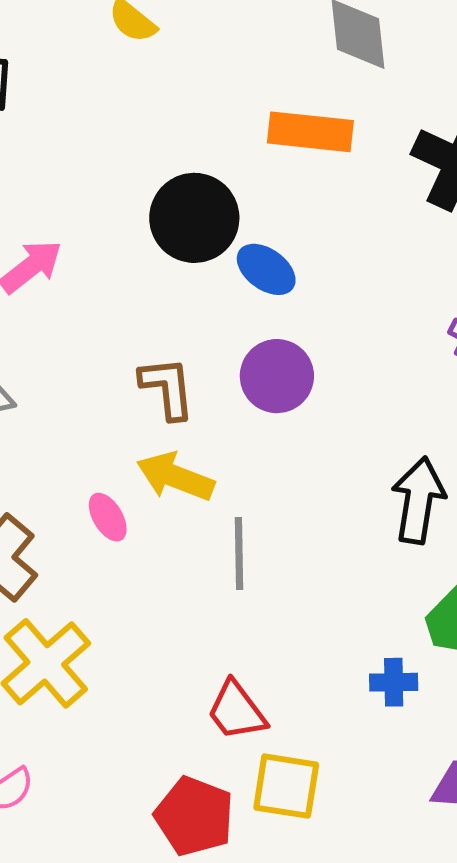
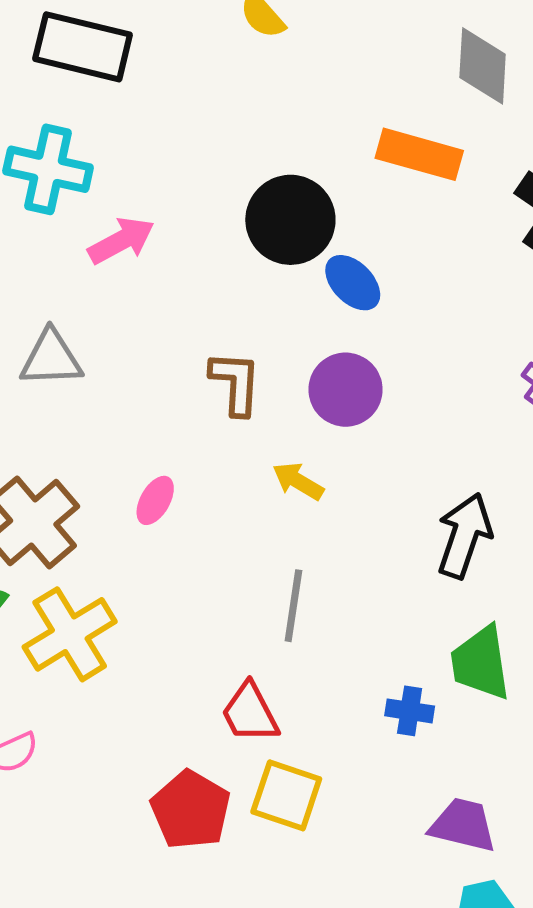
yellow arrow: (175, 477) -> (298, 481), moved, size x0.7
pink ellipse: (108, 517) -> (155, 500), turned 51
gray line: (239, 554) -> (293, 606), moved

